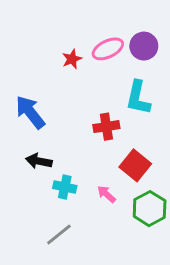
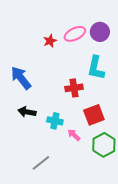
red square: (135, 165) -> (94, 115), turned 30
cyan cross: (65, 187) -> (55, 121), moved

